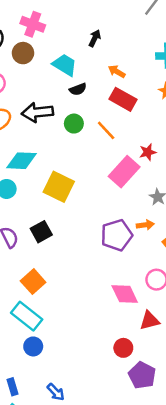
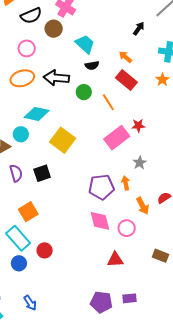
black arrow: (95, 38) -> (139, 28), moved
orange arrow: (145, 225) -> (126, 183), turned -104
pink diamond: (125, 294) -> (100, 221), moved
red circle: (123, 348) -> (45, 250), moved
purple pentagon: (142, 375) -> (101, 302), turned -30

